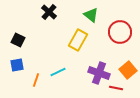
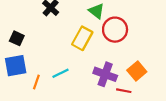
red circle: (120, 32) -> (115, 30), moved
blue square: (17, 65) -> (16, 66), size x1.5

